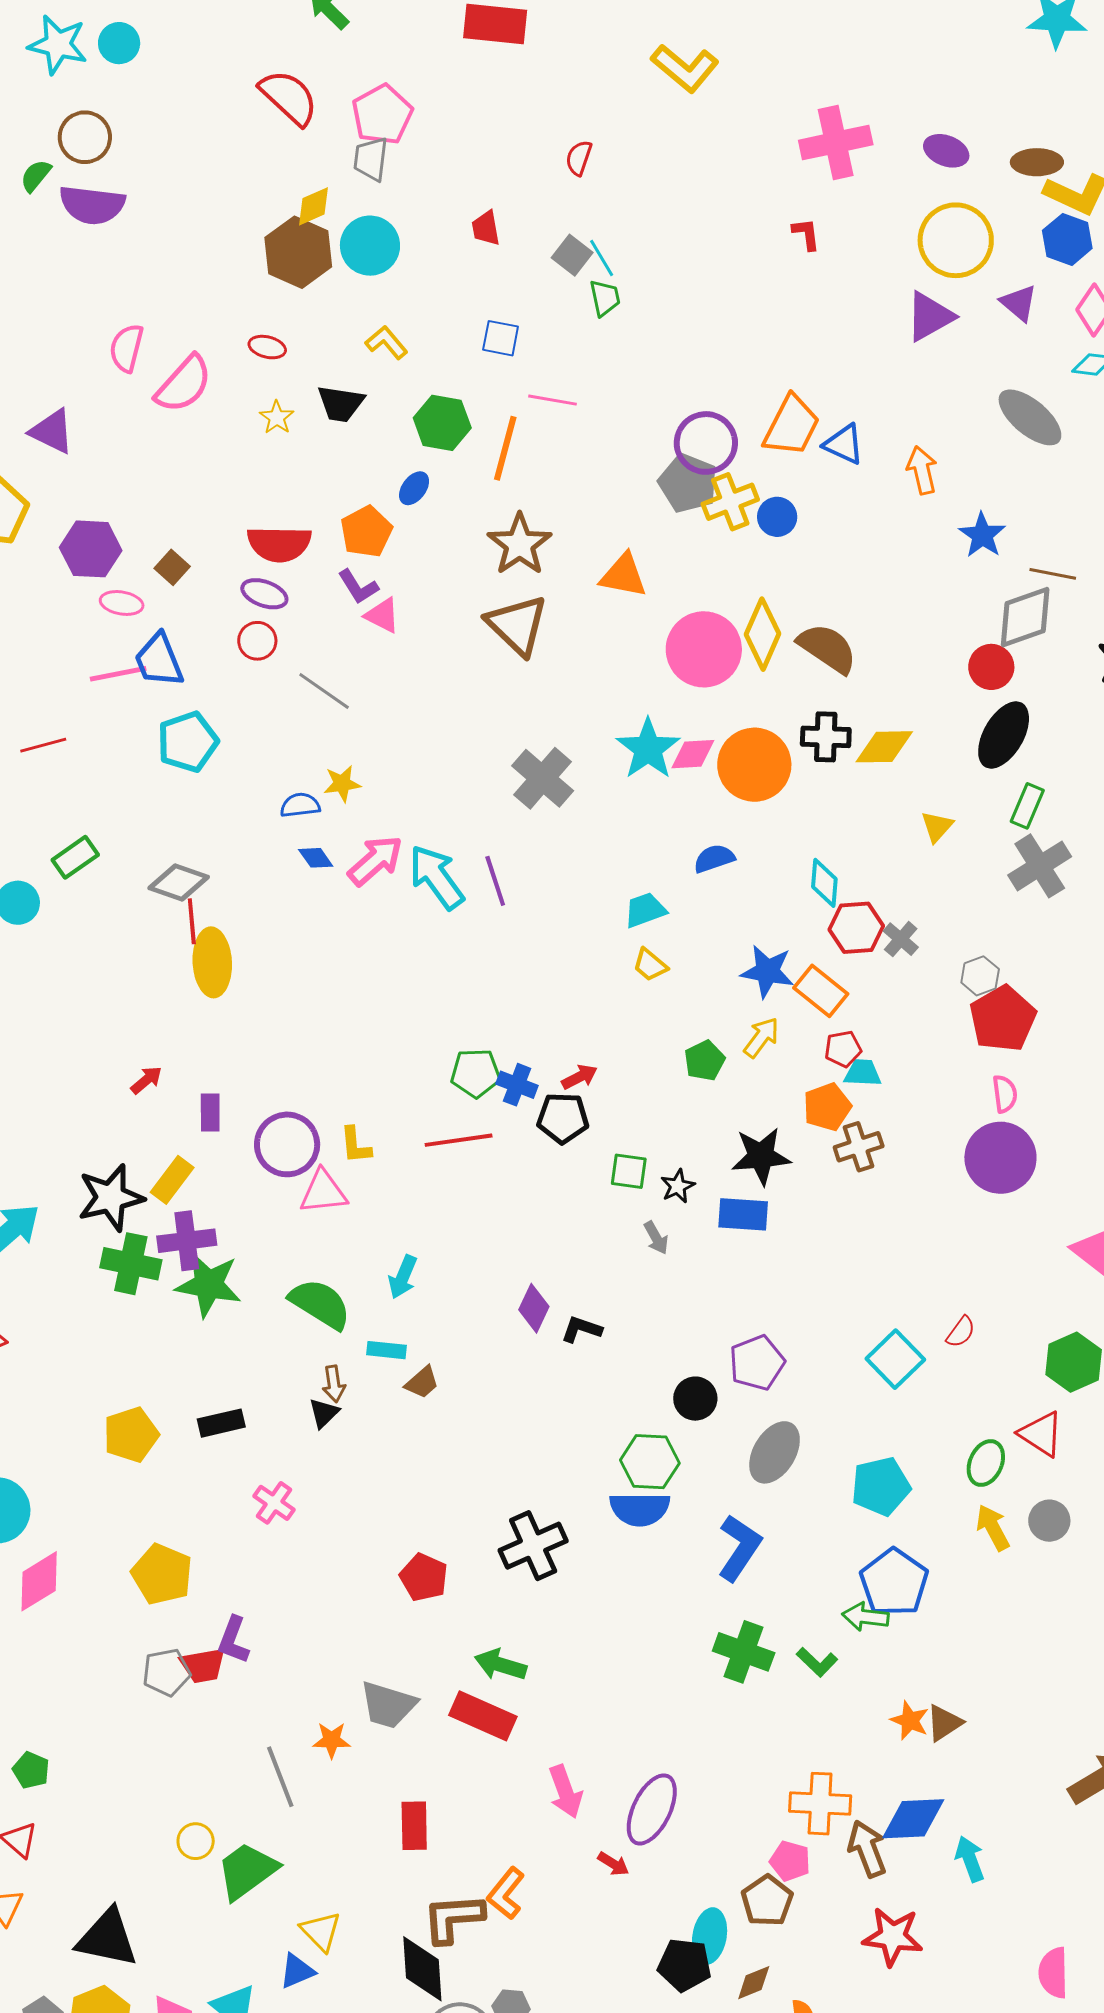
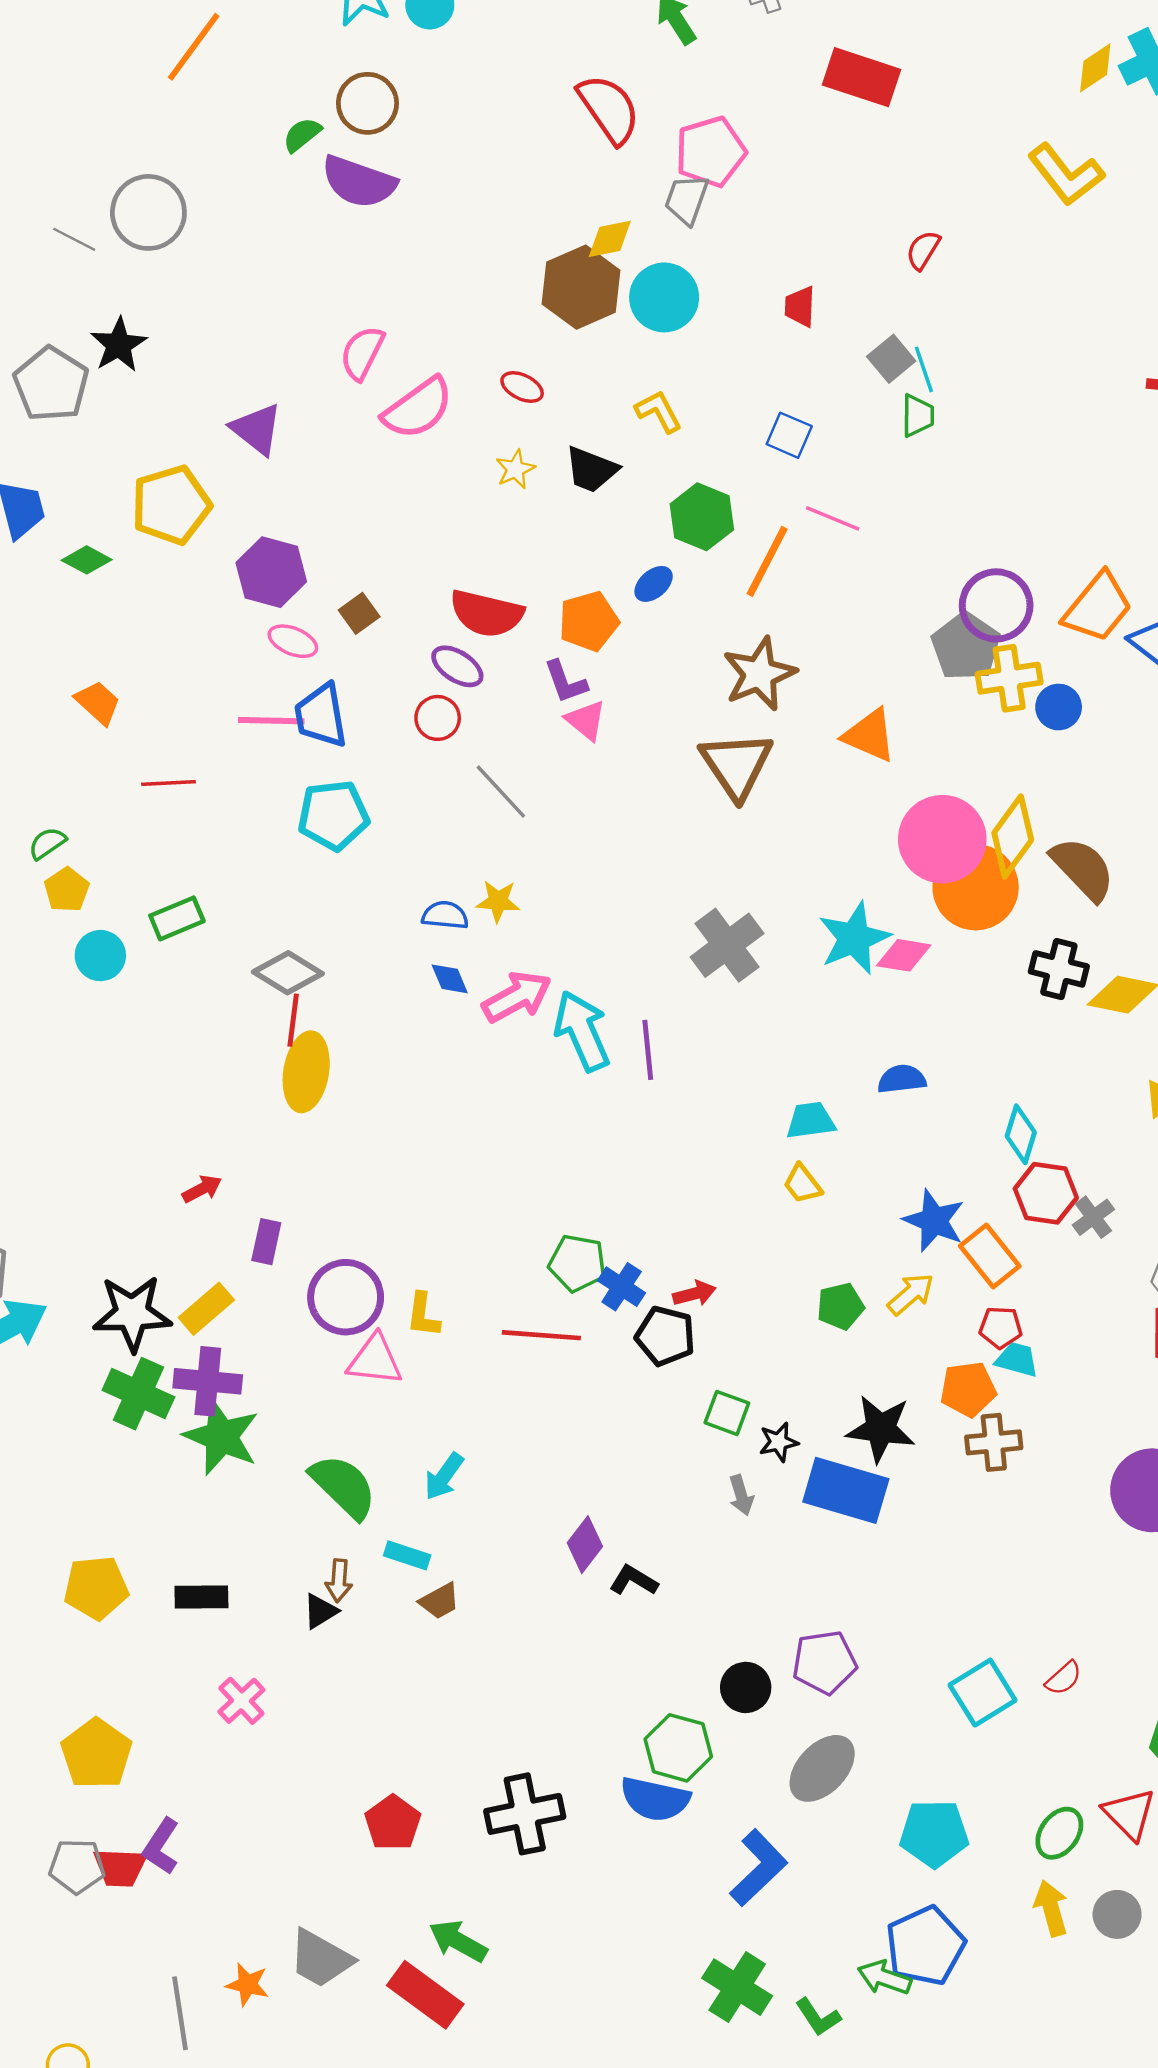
orange circle: (754, 765) -> (976, 887), moved
blue rectangle: (743, 1214) -> (846, 1490), size x1.4

